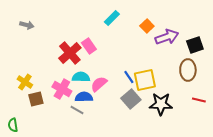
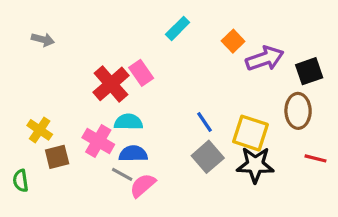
yellow square: (145, 80) -> (250, 133), moved, turned 30
pink semicircle: (99, 84) -> (143, 185), moved
green semicircle: (13, 125) -> (21, 181), moved

